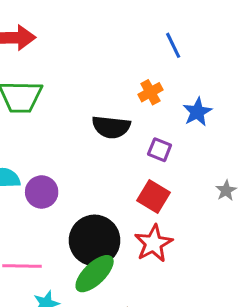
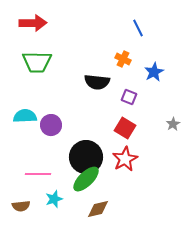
orange cross: (150, 92) -> (123, 59), turned -35

